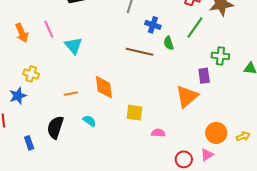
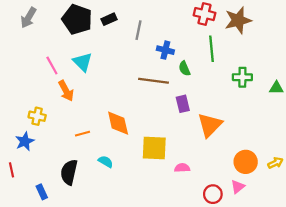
green line: (195, 28) -> (212, 49), turned -35
orange arrow: (22, 33) -> (66, 91), moved
cyan triangle: (74, 46) -> (83, 62), moved
purple rectangle: (204, 76) -> (183, 104), moved
yellow square: (135, 113) -> (154, 148), size x1.4

